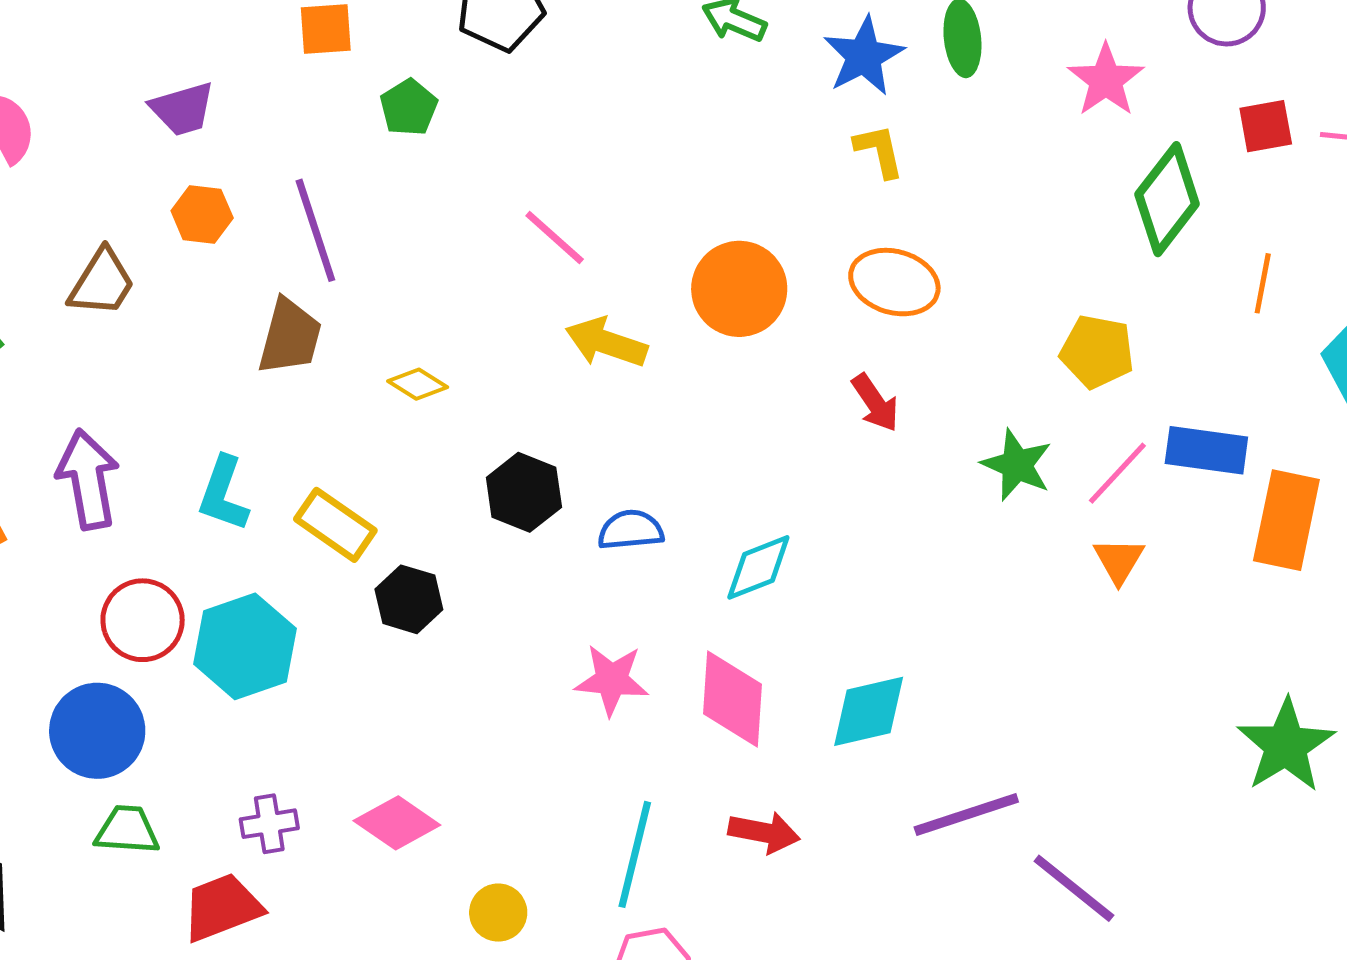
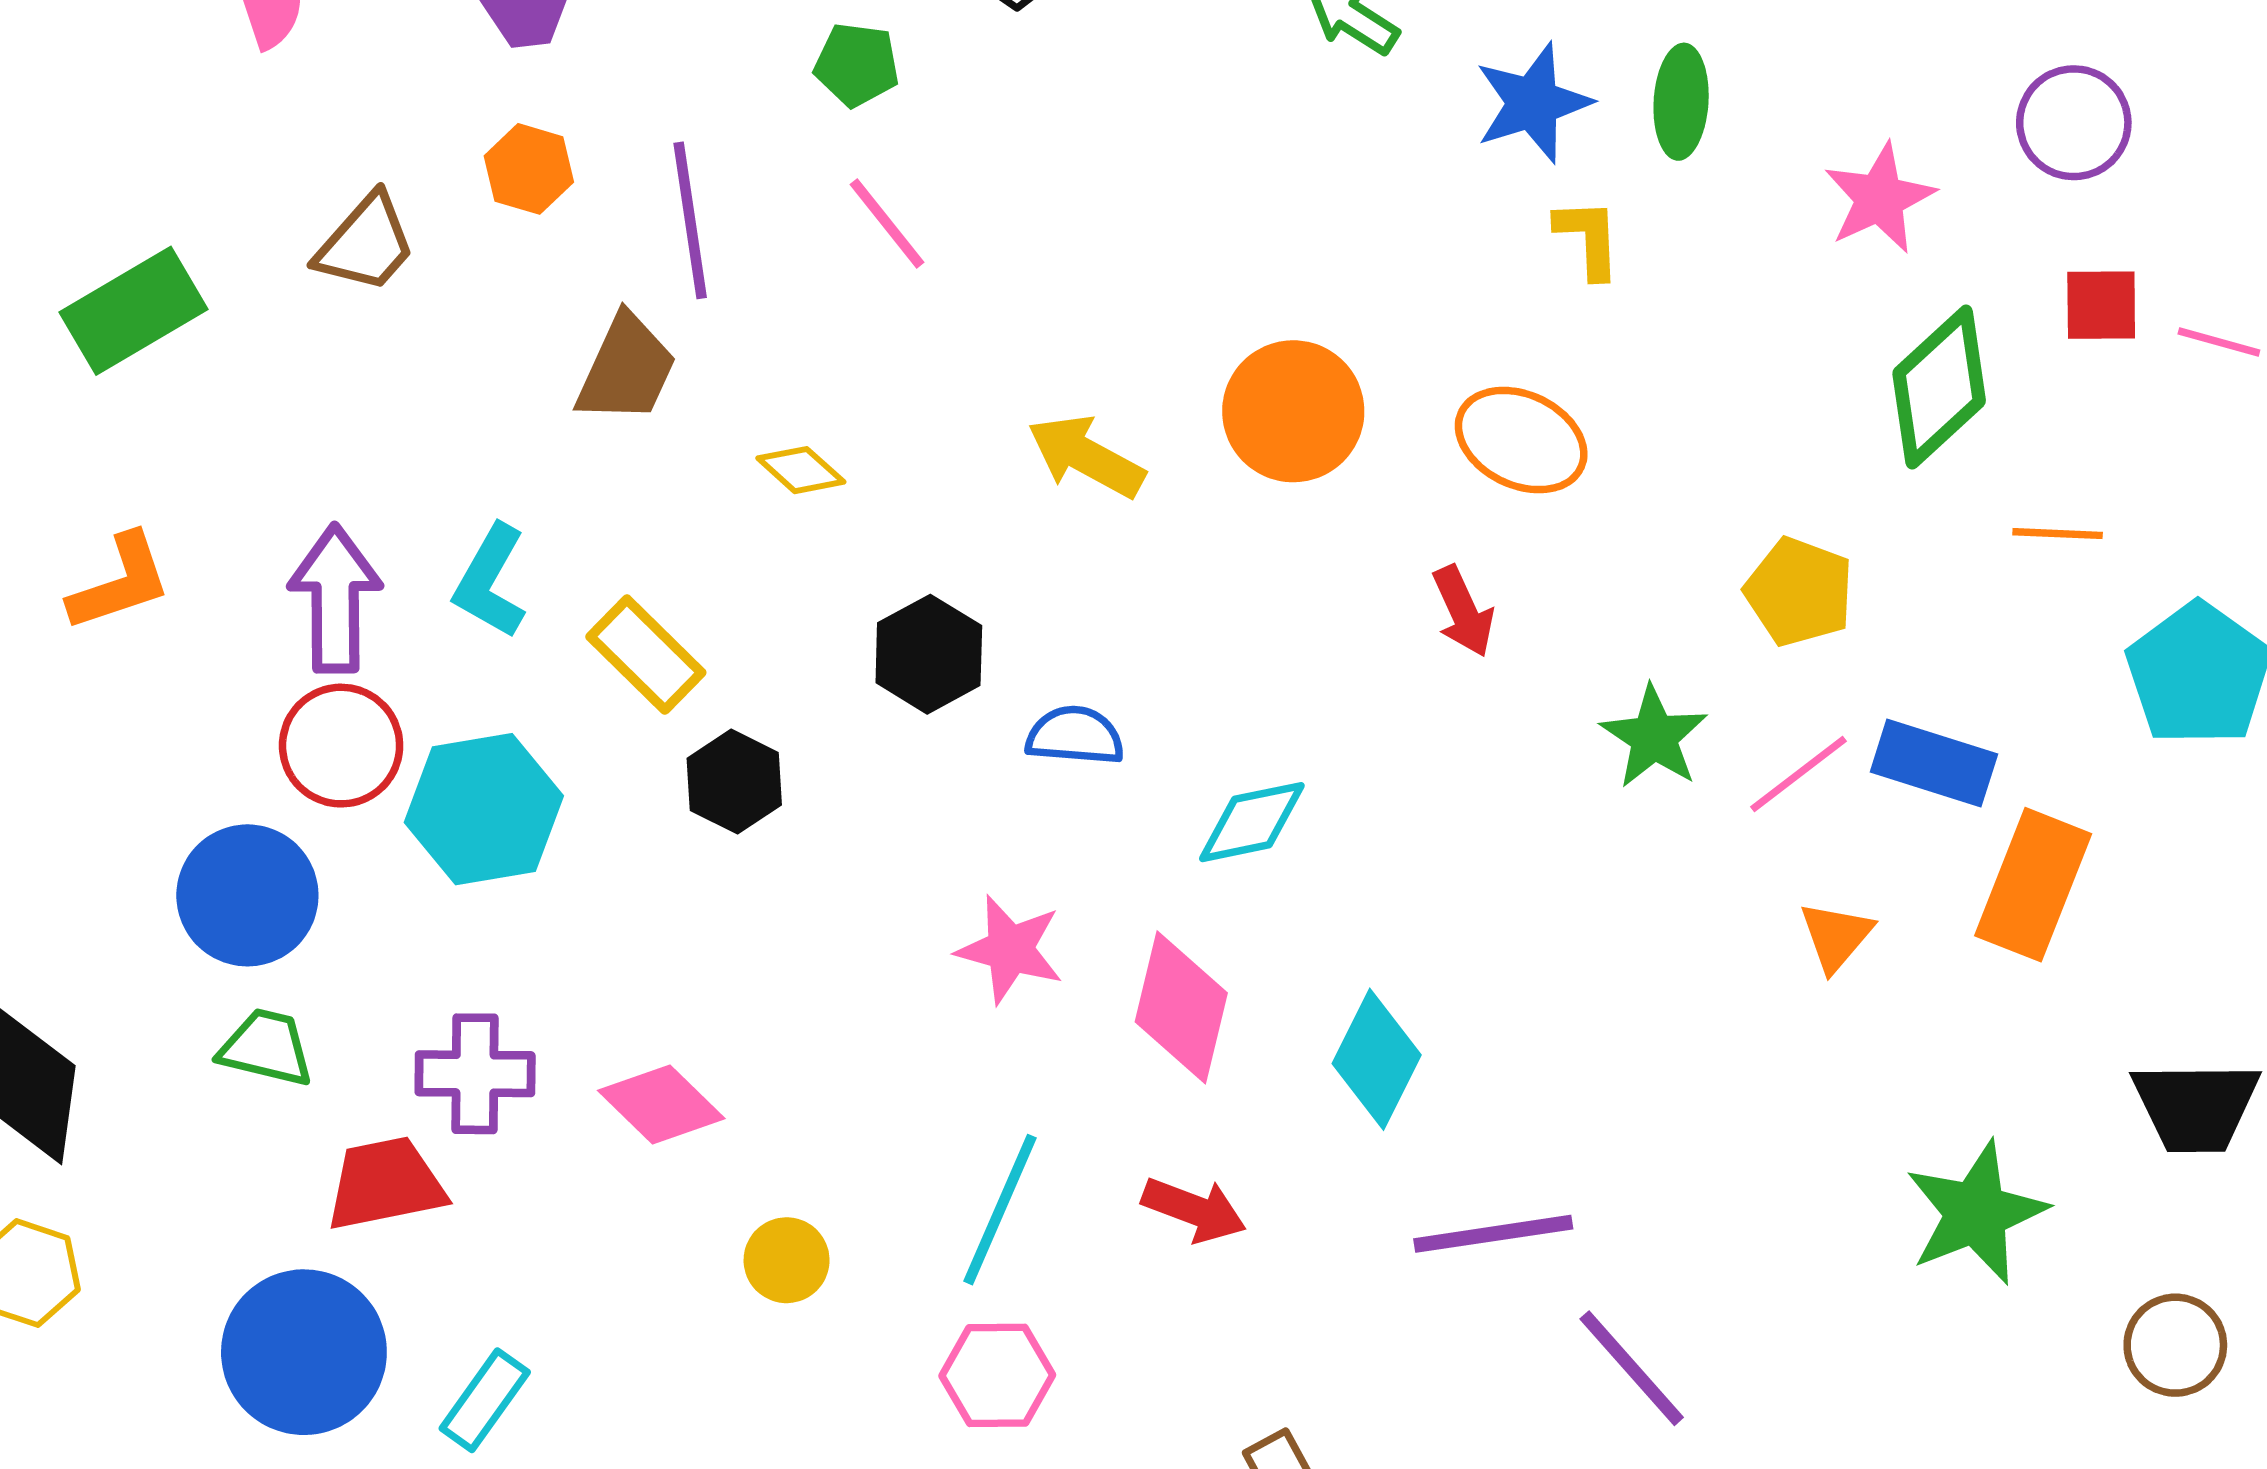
green pentagon: (409, 107) -> (857, 65), turned 30
yellow L-shape: (879, 151) -> (1588, 238), moved
pink line: (555, 237) -> (887, 223), moved
orange line: (1263, 283) -> (2058, 534), turned 72
purple arrow: (88, 479) -> (335, 599), moved
orange triangle: (1119, 560) -> (1836, 936), moved
cyan diamond: (869, 711) -> (1377, 1059), turned -60
purple cross: (269, 824) -> (475, 1074), size x1.4

